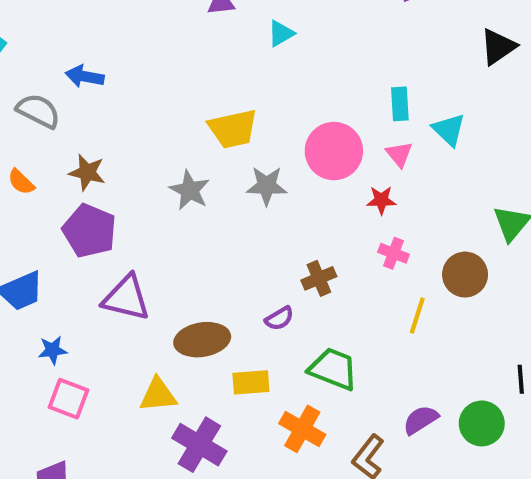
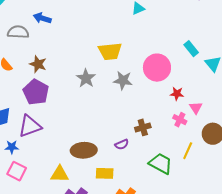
cyan rectangle: (400, 104) -> (191, 49), turned -42
gray semicircle: (38, 111) -> (18, 32), turned -30
pink triangle: (399, 154) -> (196, 108), moved
purple triangle: (126, 298) -> (30, 126), moved, turned -40
green trapezoid: (333, 369) -> (161, 164), moved

